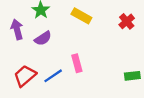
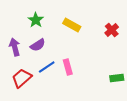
purple arrow: (17, 29) -> (15, 47), moved
blue line: (53, 76) -> (47, 67), moved

